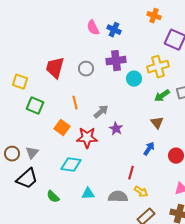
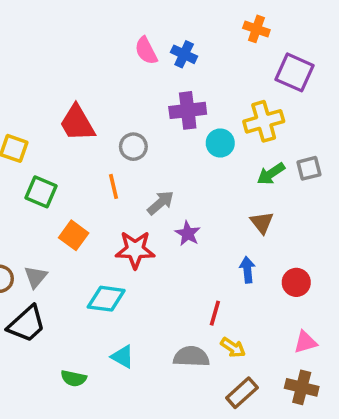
red trapezoid: (55, 68) -> (77, 123), turned -45
gray circle: (86, 69) -> (133, 147), moved
orange square: (62, 128) -> (74, 235), moved
blue arrow: (149, 149) -> (247, 270), turned -40
cyan triangle: (88, 194) -> (122, 357), moved, turned 32
green semicircle: (53, 197) -> (74, 378), moved, turned -32

